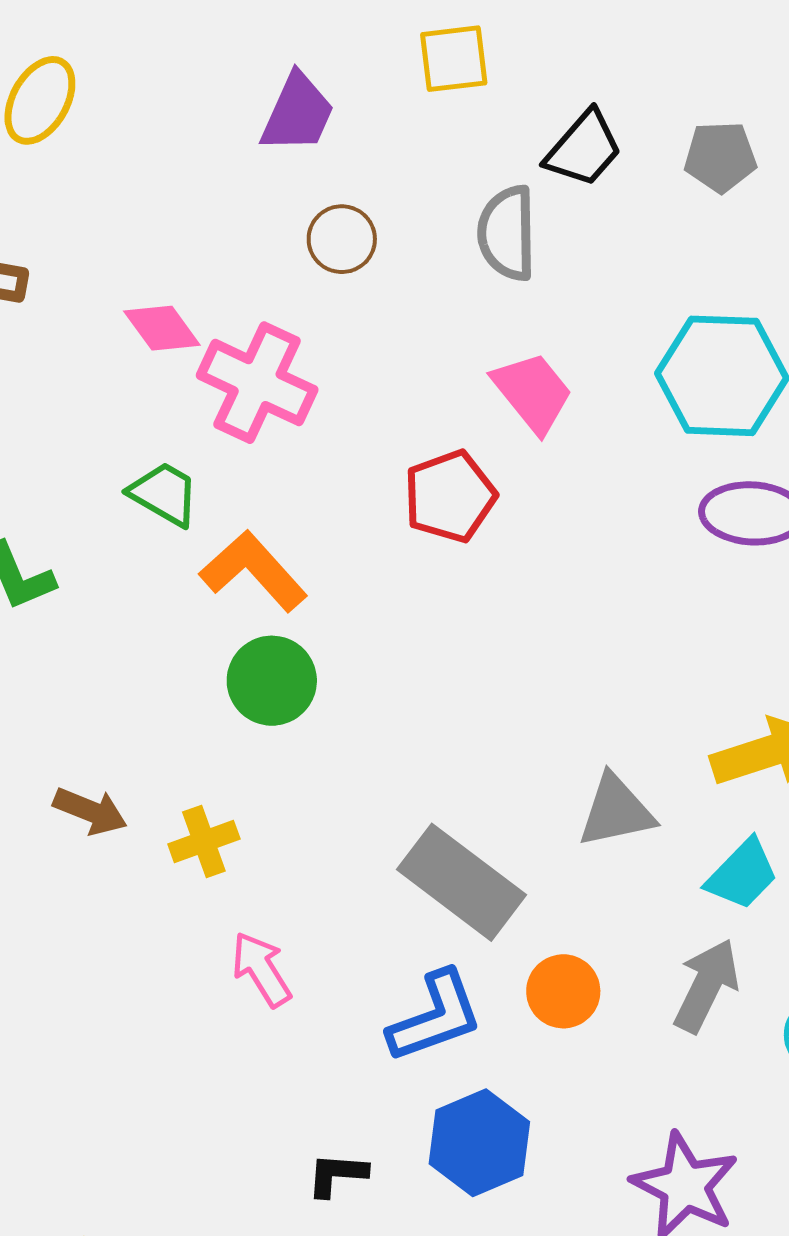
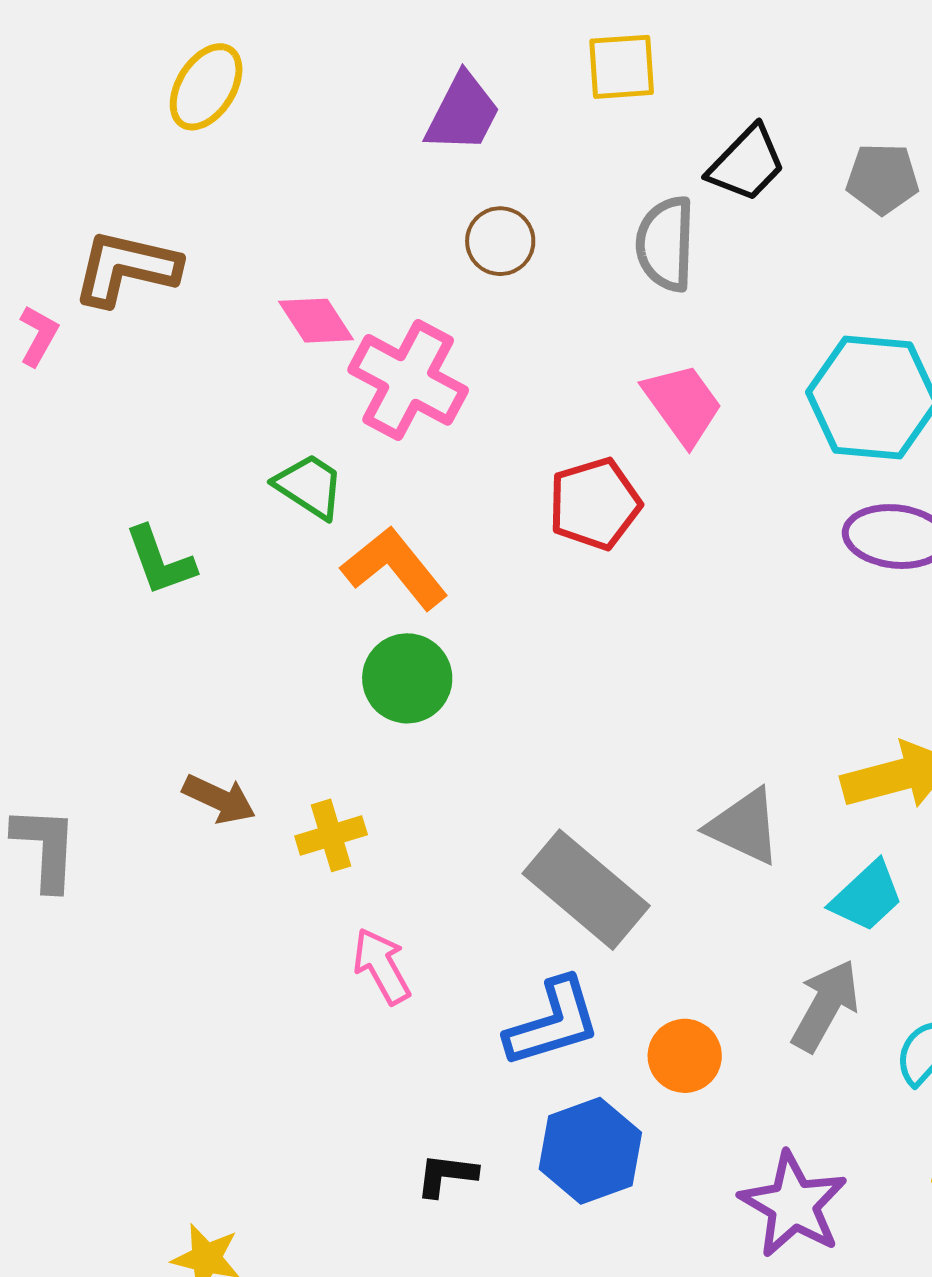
gray triangle: (616, 811) -> (744, 827), turned 34
orange circle: (563, 991) -> (685, 1056), moved

